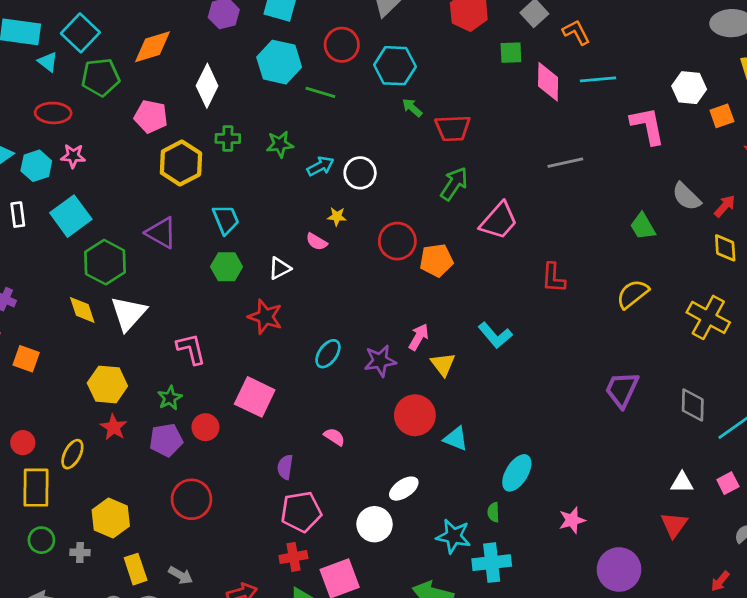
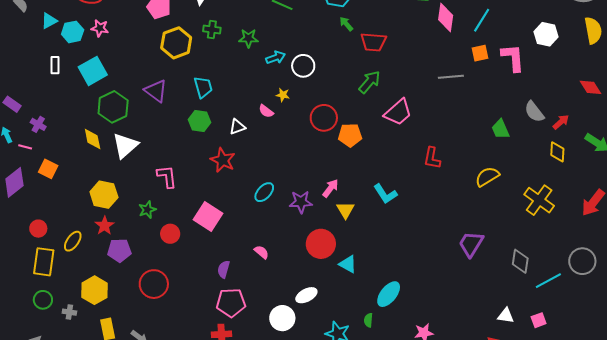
cyan line: (598, 79) -> (482, 20), turned -60
orange square: (722, 116) -> (480, 53), moved
purple pentagon: (166, 440) -> (119, 250), moved

